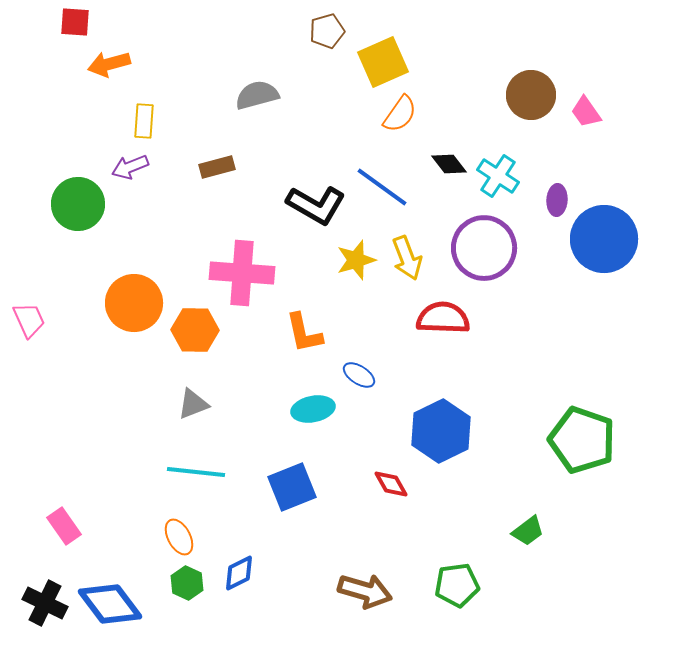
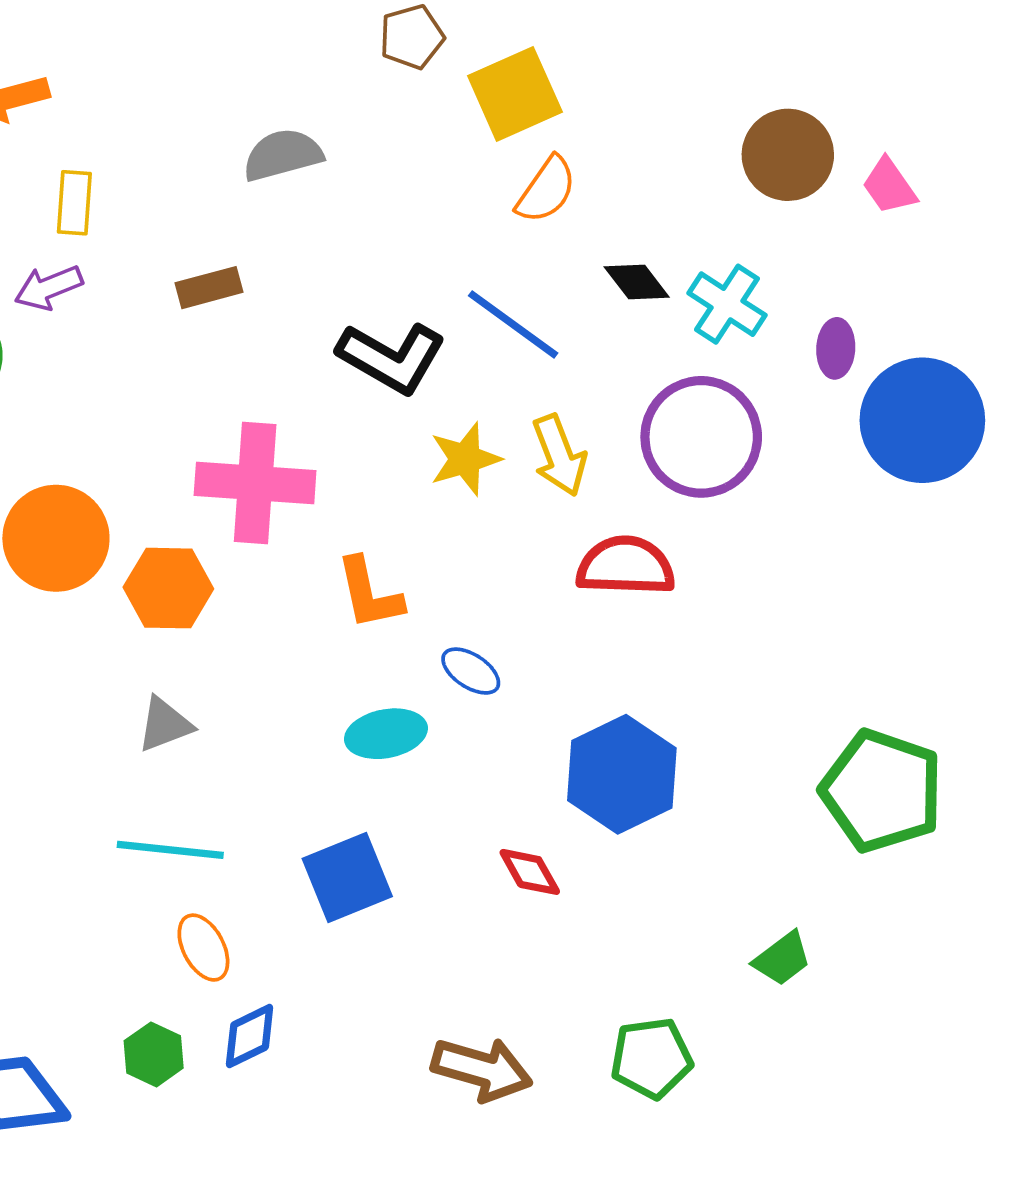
orange ellipse: (179, 537) -> (203, 948), moved

